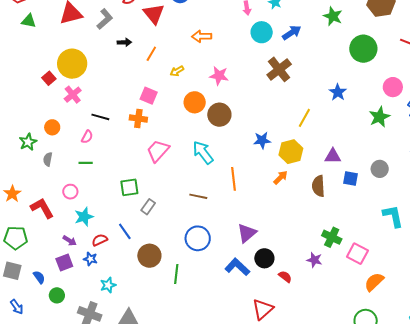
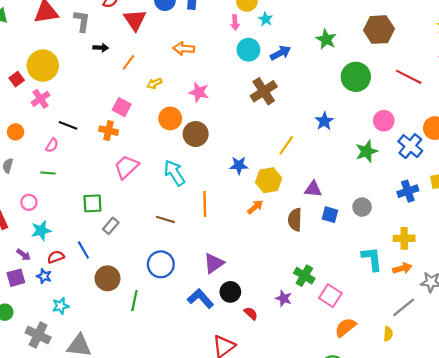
gray L-shape: (105, 19) -> (82, 21), turned -45

